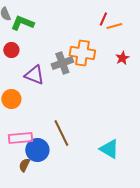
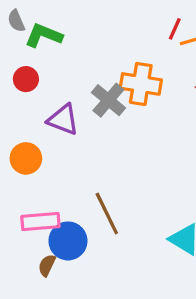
gray cross: (62, 63) -> (108, 100), turned -30

